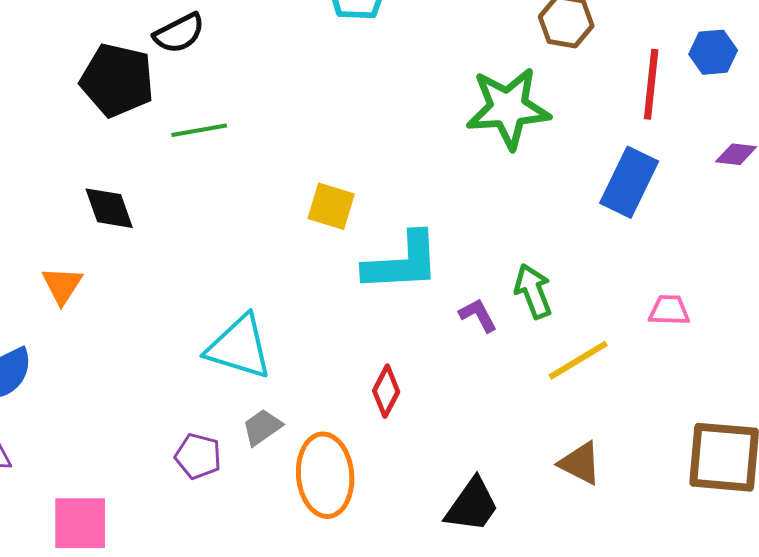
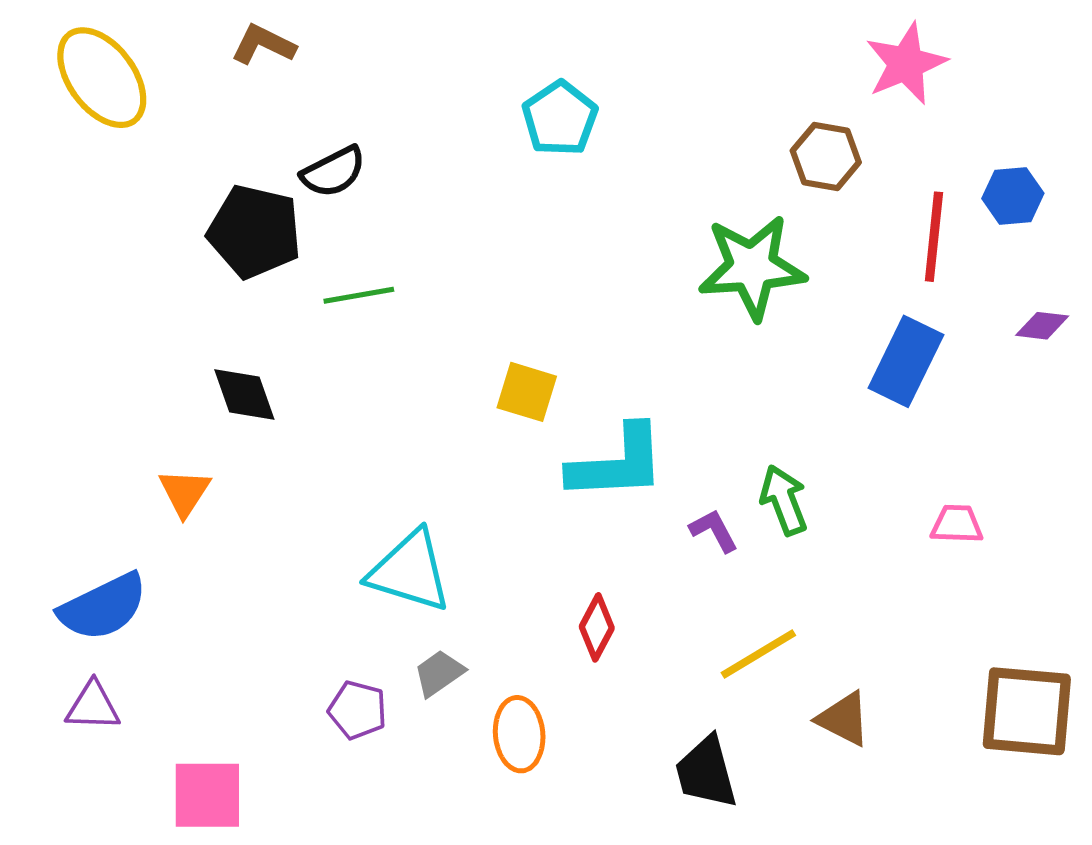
yellow line: (578, 360) -> (758, 654), moved
orange ellipse: (325, 475) -> (519, 734), size x0.7
black trapezoid: (472, 505) -> (706, 772), turned 130

